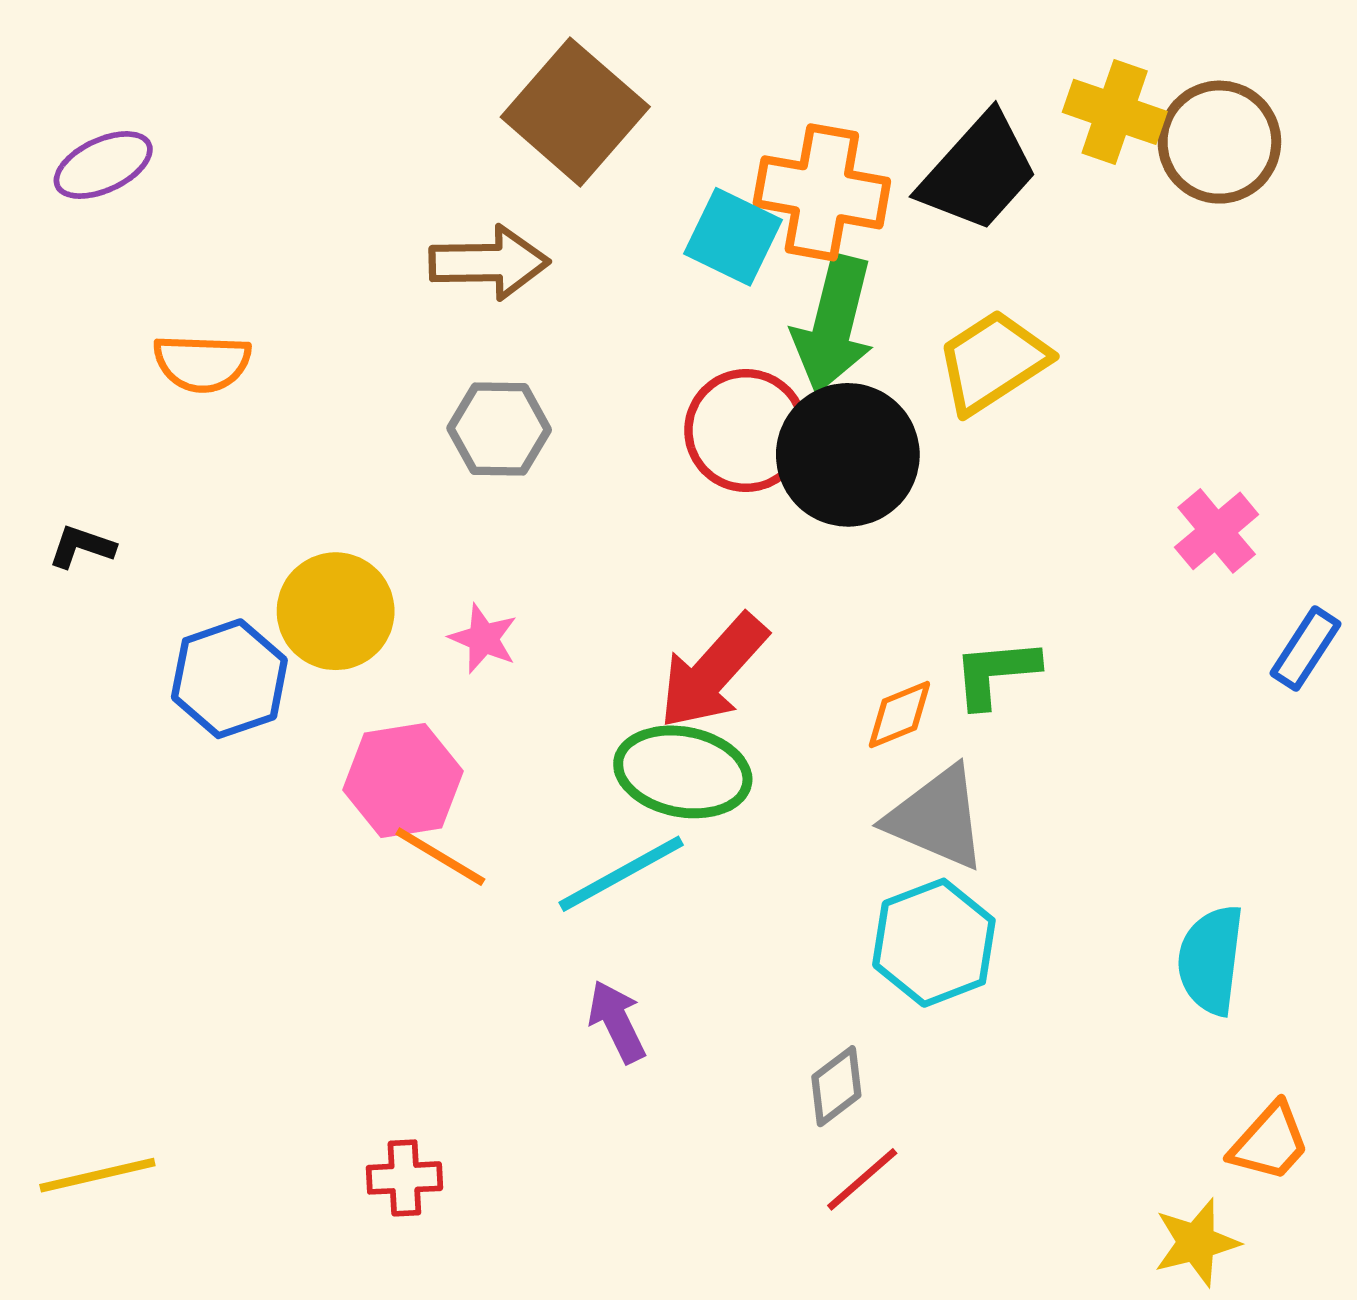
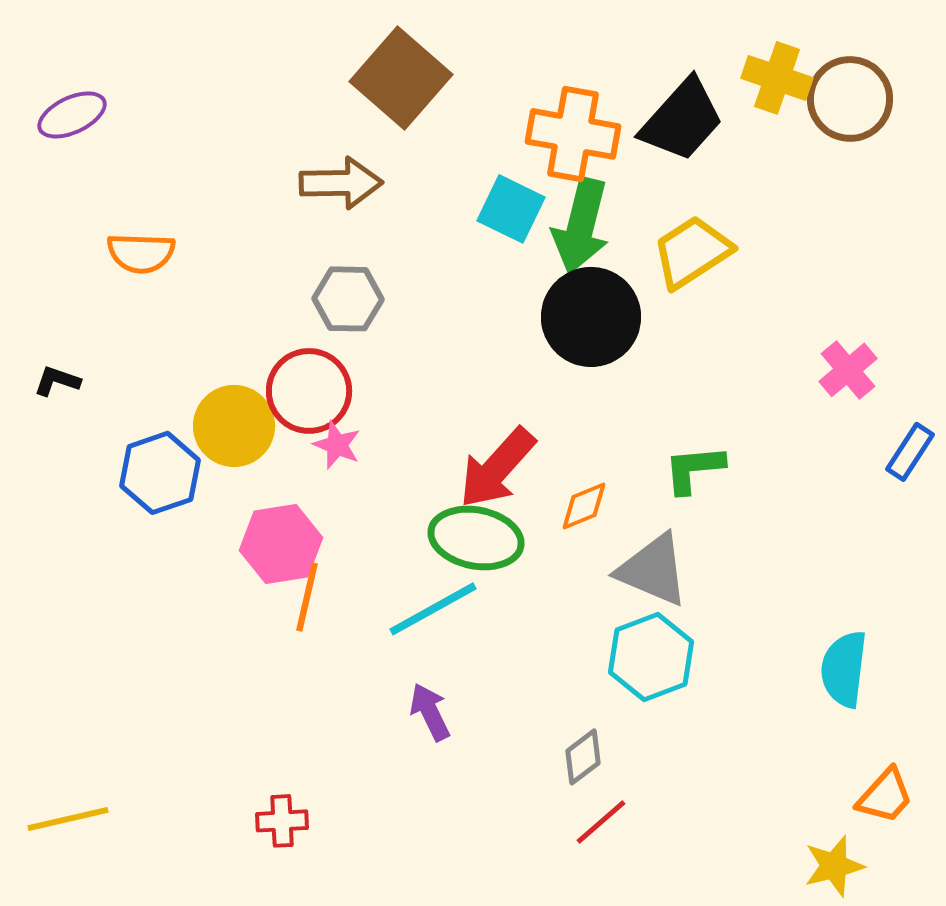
cyan square: (733, 237) -> (511, 209), moved
red circle: (746, 430) -> (309, 391), moved
orange diamond: (899, 715) -> (584, 506), moved
orange line: (440, 857) -> (307, 597), turned 72

